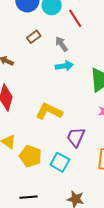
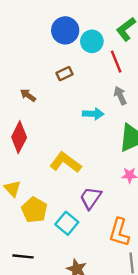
gray arrow: (61, 44) -> (120, 96), moved

